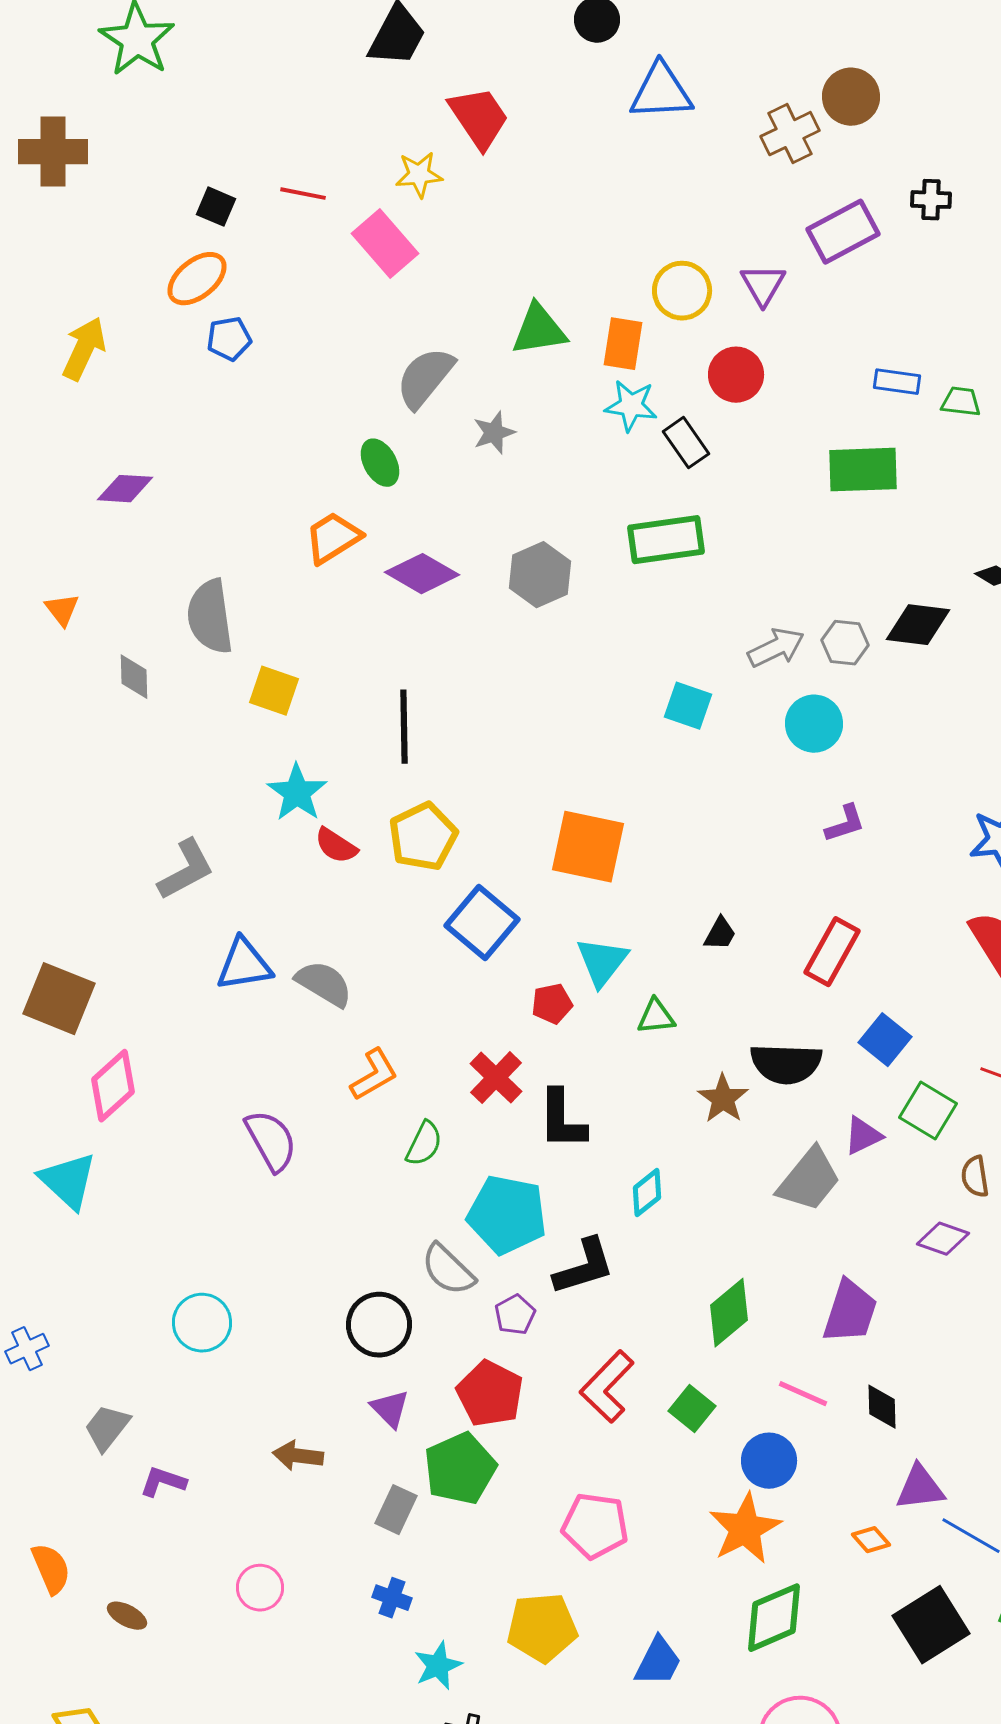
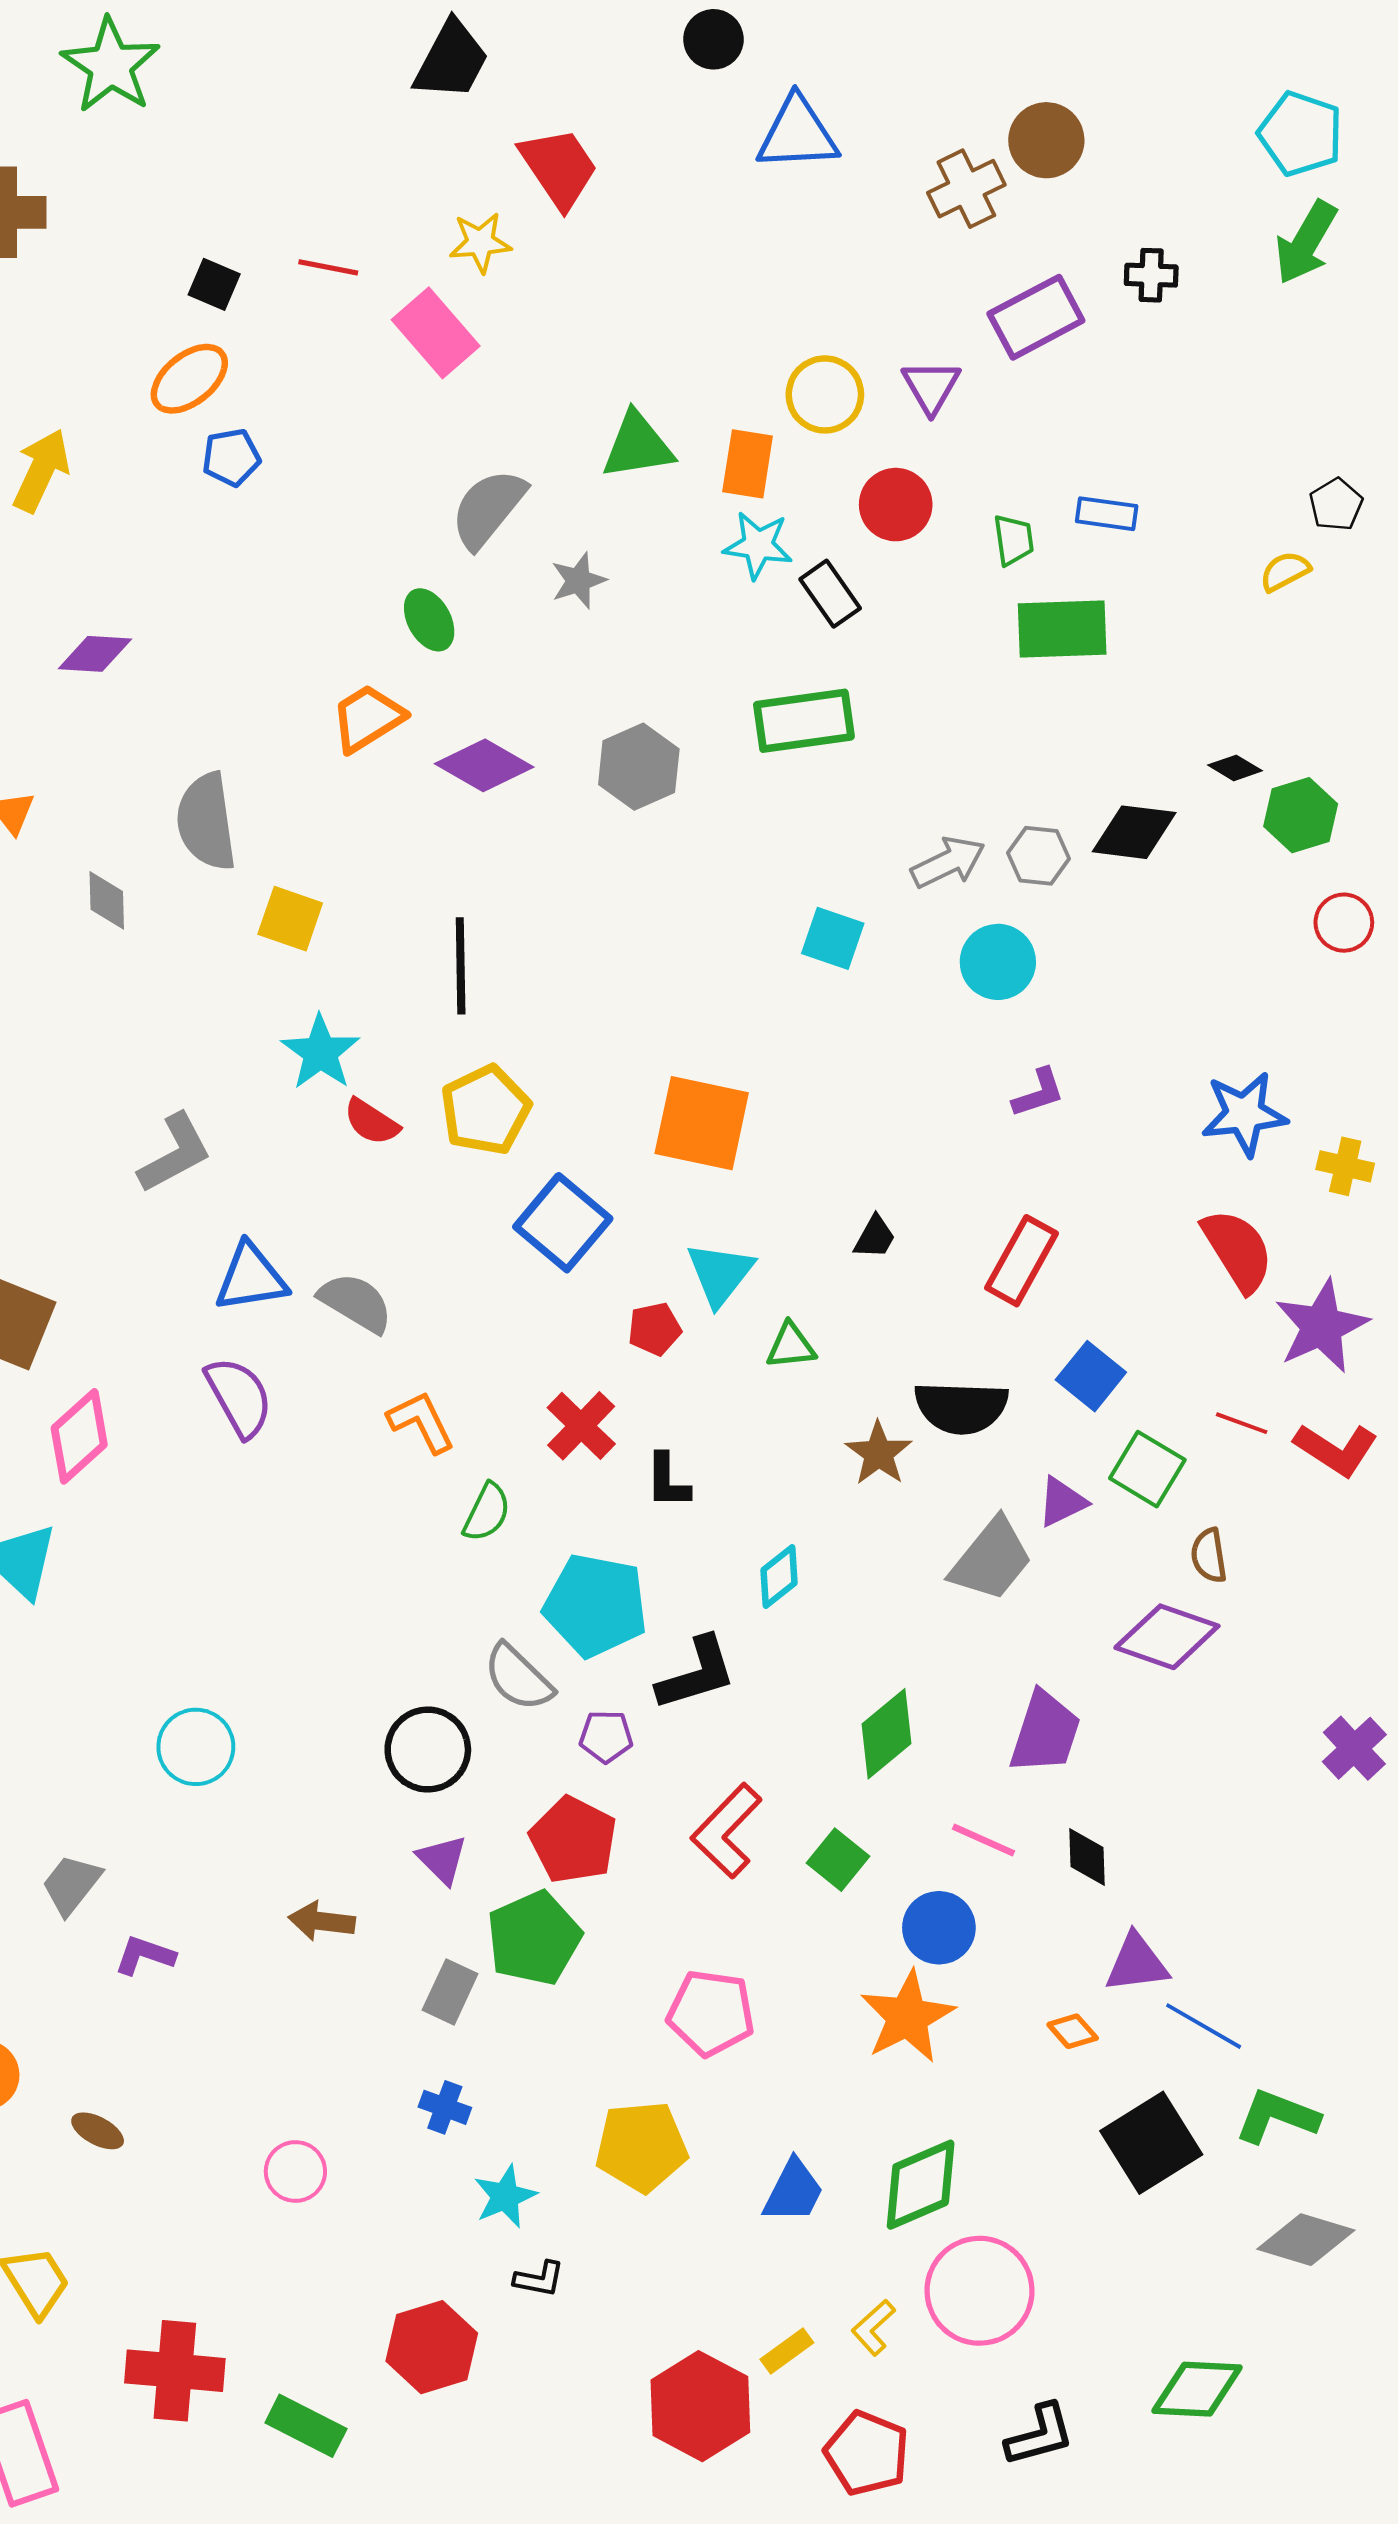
green trapezoid: (961, 402) -> (1014, 540), moved, turned 75
orange L-shape: (374, 1075) -> (421, 1422), turned -86
black L-shape: (562, 1120) -> (668, 1481), size x0.7
purple semicircle: (271, 1141) -> (239, 1397), moved
purple diamond: (943, 1239) -> (1167, 1637), size x1.5
purple pentagon: (515, 1315) -> (606, 1736), turned 30
pink circle: (260, 1588) -> (295, 2172), moved
green diamond: (774, 1618) -> (921, 2185), moved

